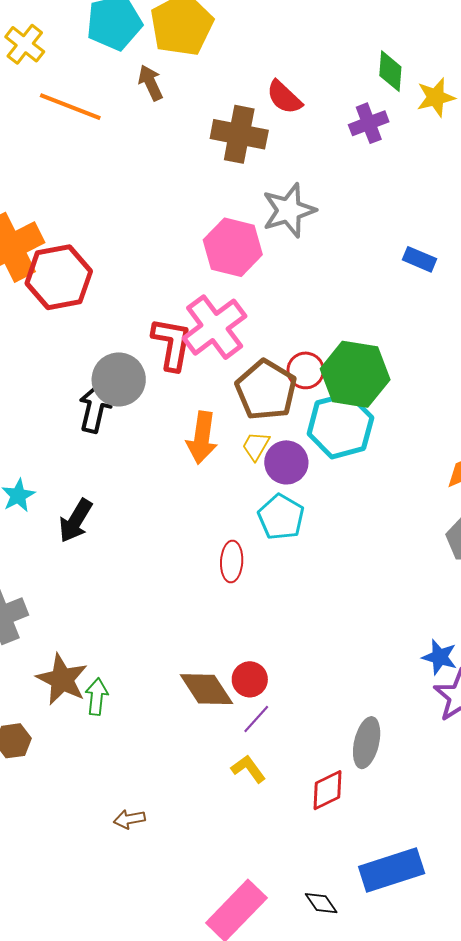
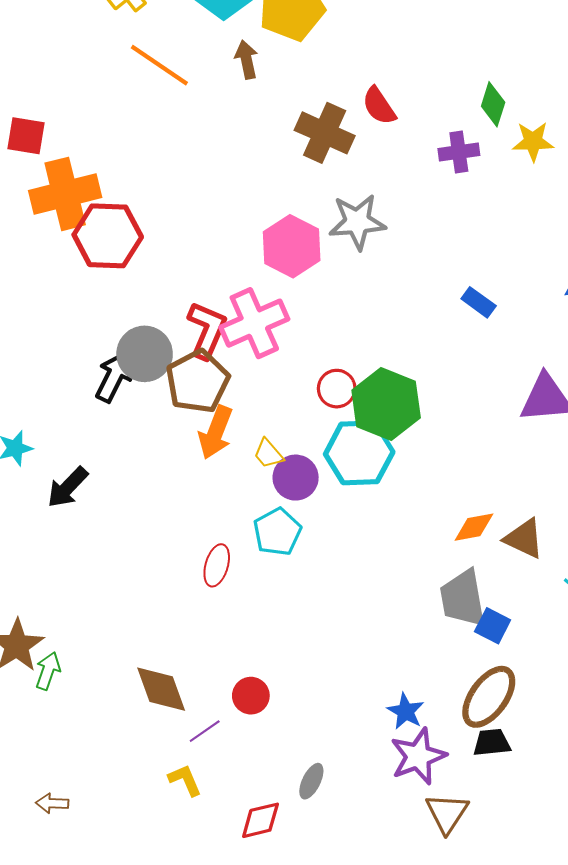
brown pentagon: (266, 390) -> (198, 381), moved
yellow trapezoid: (256, 446) -> (268, 454), turned -84
red circle: (250, 679) -> (251, 696), moved
gray ellipse: (367, 743) -> (311, 781), size x0.7

